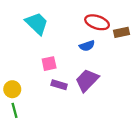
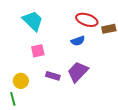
pink square: (49, 64) -> (38, 51), moved
yellow circle: (12, 89) -> (21, 81), moved

